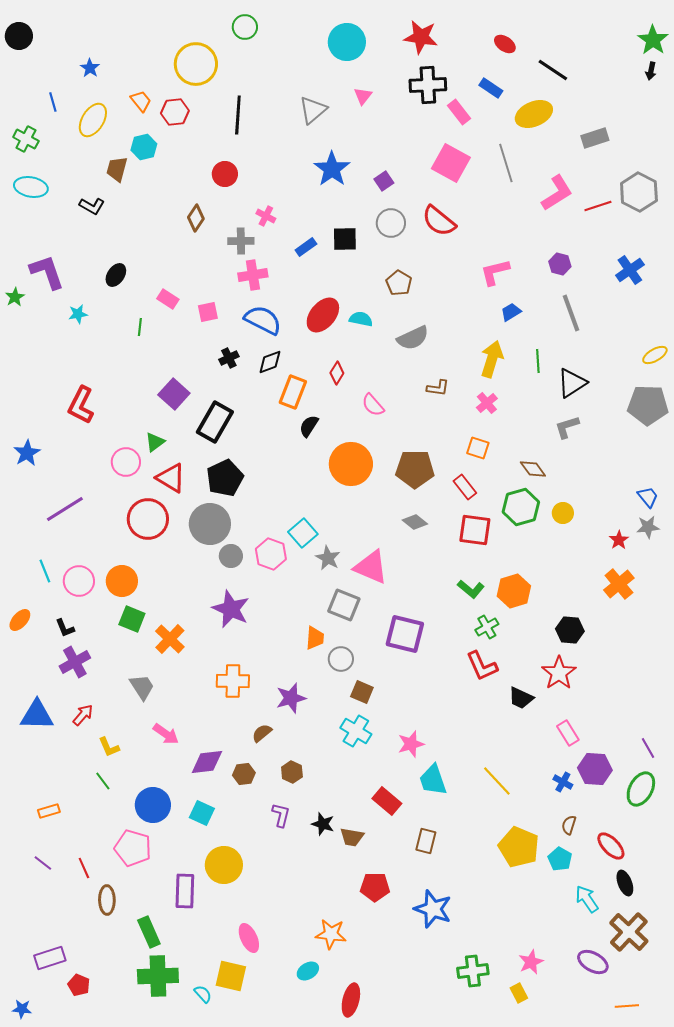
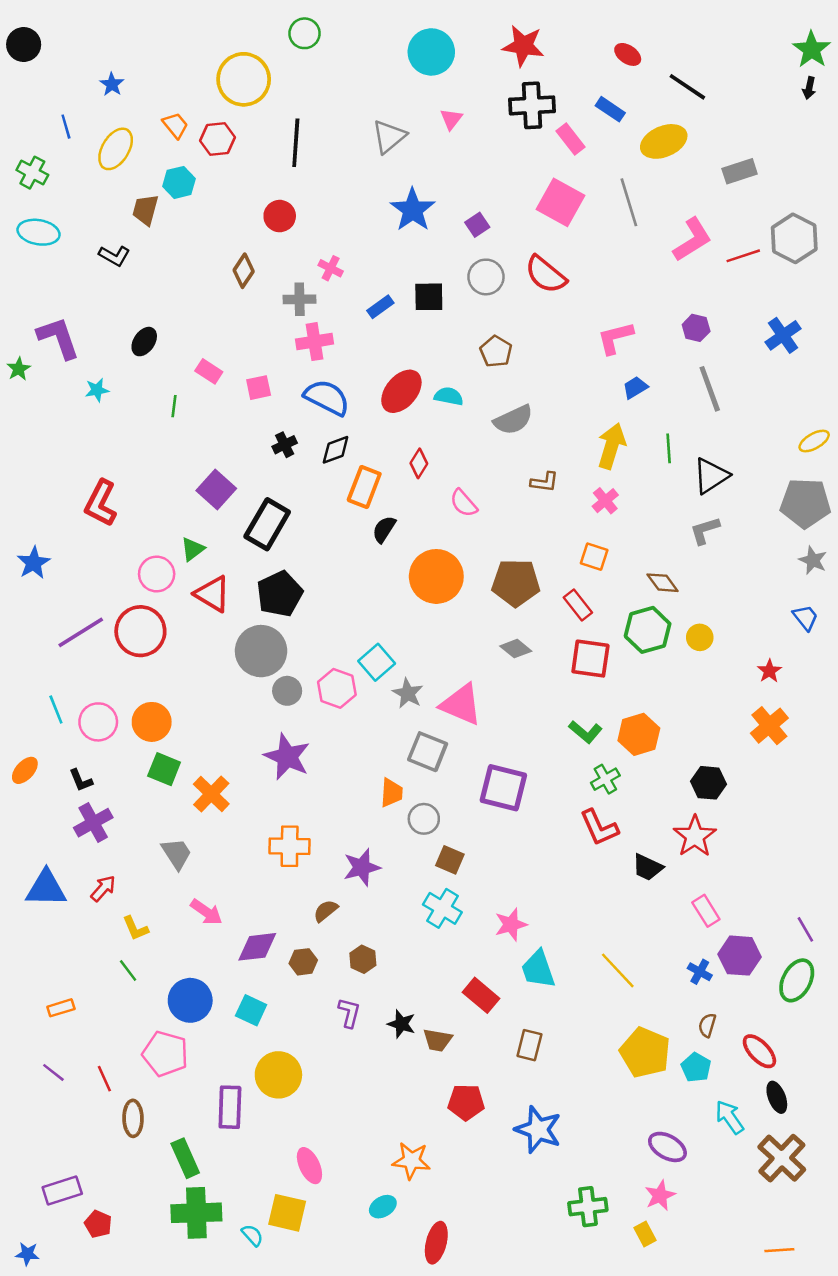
red circle: (148, 519) -> (140, 631), moved
gray star: (648, 527) -> (813, 560), moved, turned 30
purple ellipse: (593, 962) -> (667, 1147), moved

